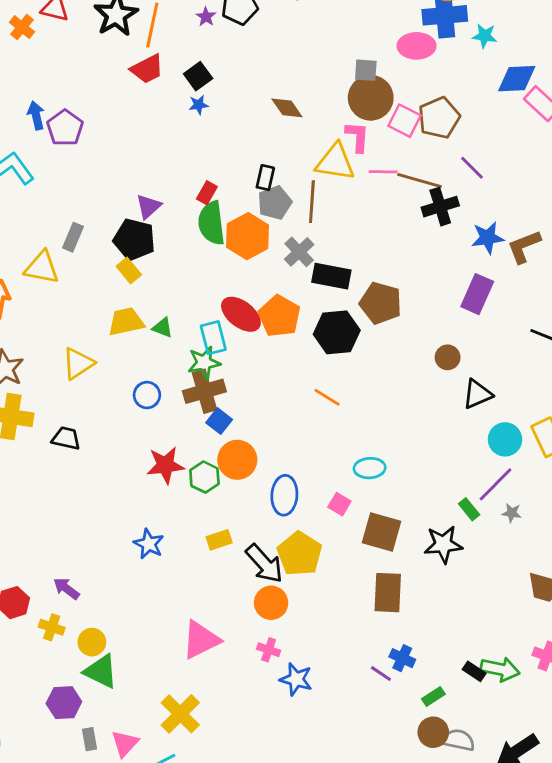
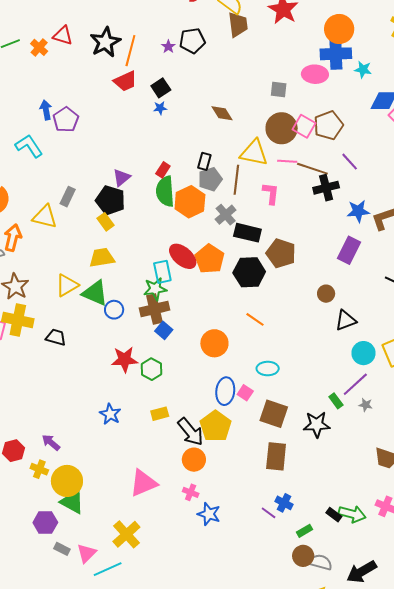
brown circle: (371, 98) -> (282, 128), moved
pink L-shape: (357, 137) -> (271, 193), moved
green triangle: (163, 328) -> (95, 293), moved, size x1.8
orange line: (327, 397) -> (255, 319), moved
orange circle: (237, 460) -> (214, 343), moved
blue ellipse: (284, 495) -> (225, 391), moved
yellow circle: (92, 642) -> (67, 481), size x1.6
gray rectangle: (89, 739) -> (62, 549), turned -56

